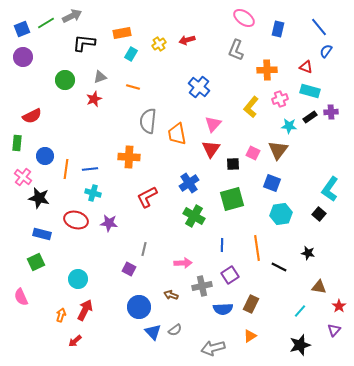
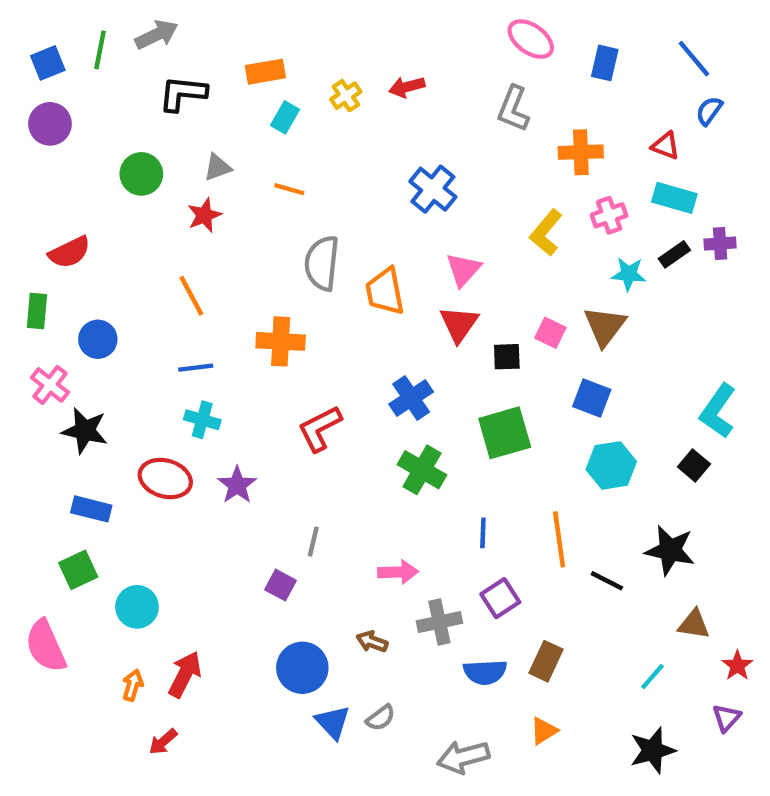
green line: (46, 23) -> (100, 50), turned -48
orange line: (66, 169) -> (191, 296), moved, turned -36
purple star: (109, 223) -> (237, 485), turned 30
black star: (308, 253) -> (670, 550), size x1.6
cyan circle: (78, 279) -> (137, 607), moved
pink semicircle: (21, 297) -> (46, 646), size x1.4

